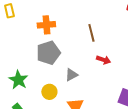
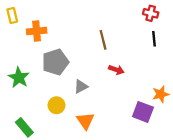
orange cross: (46, 25) -> (37, 31), moved
green star: (18, 80) -> (19, 78), moved

